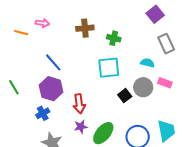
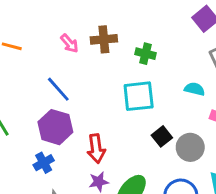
pink arrow: (42, 23) -> (69, 43), moved, turned 40
gray circle: (143, 87) -> (190, 147), moved

